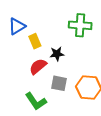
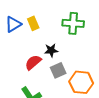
yellow rectangle: (35, 41) -> (33, 23), moved
gray square: (59, 83) -> (58, 70), moved, turned -35

